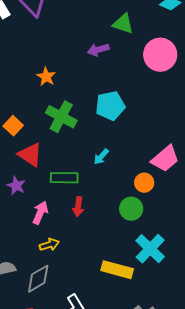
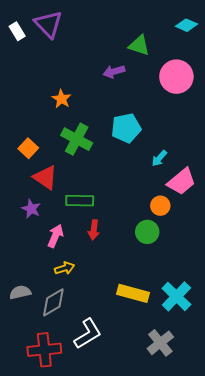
cyan arrow: (101, 157) -> (159, 158), moved
cyan cross: (150, 249) -> (176, 296), moved

